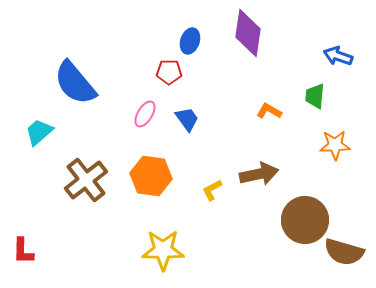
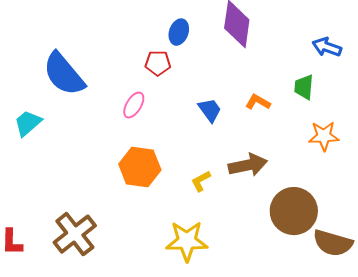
blue trapezoid: (187, 119) -> (210, 110), moved
brown cross: (86, 180) -> (75, 234), moved
yellow star: (163, 250) -> (187, 241), moved

